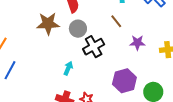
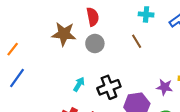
purple star: (137, 43) -> (165, 87), moved
black cross: (94, 47) -> (109, 87), moved

